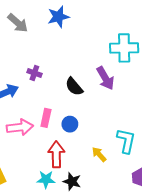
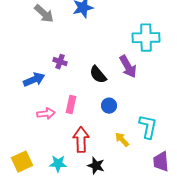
blue circle: (70, 124) -> (109, 106), moved
pink arrow: (20, 127) -> (46, 114), size x0.7
cyan star: (46, 179) -> (58, 164), moved

